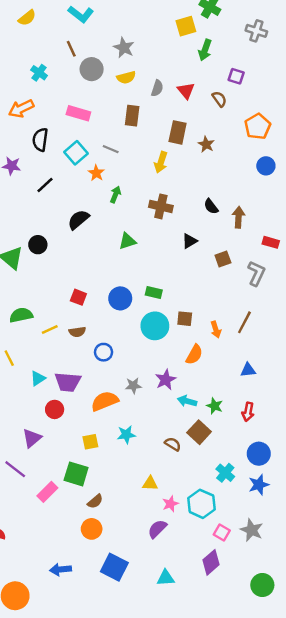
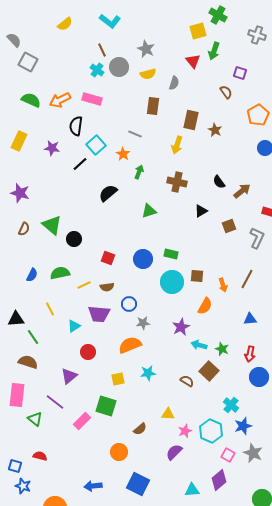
cyan cross: (39, 73) -> (97, 70), moved
red triangle: (186, 91) -> (193, 61), moved
pink rectangle: (78, 113) -> (92, 99), moved
cyan square: (76, 153) -> (96, 145), moved
brown arrow: (238, 217) -> (242, 191), turned 48
black circle: (38, 245) -> (74, 239), moved
purple trapezoid: (68, 382) -> (99, 314), moved
gray star: (133, 386) -> (143, 323), moved
blue circle: (259, 454) -> (259, 377), moved
blue star: (259, 485) -> (243, 426), moved
brown semicircle: (95, 501) -> (140, 429), moved
cyan triangle: (166, 578) -> (192, 490), moved

